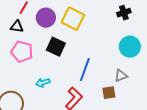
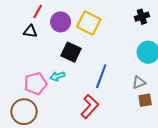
pink pentagon: (22, 52) -> (35, 83), moved, turned -30
cyan arrow: (43, 83) -> (57, 76), moved
brown square: (109, 93) -> (145, 100), moved

